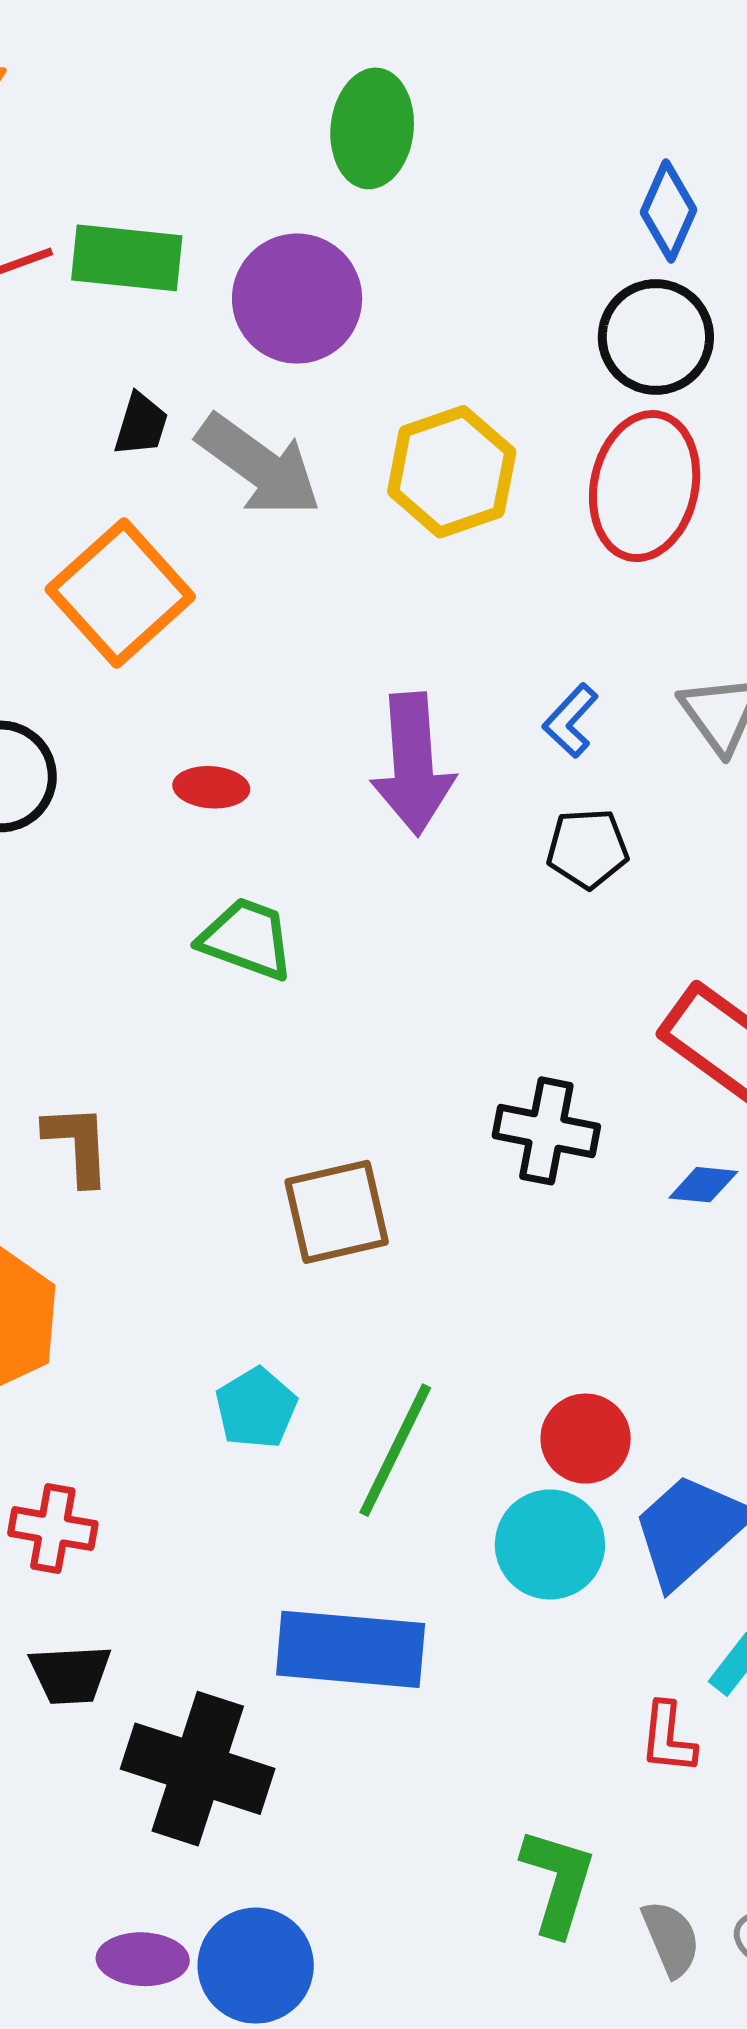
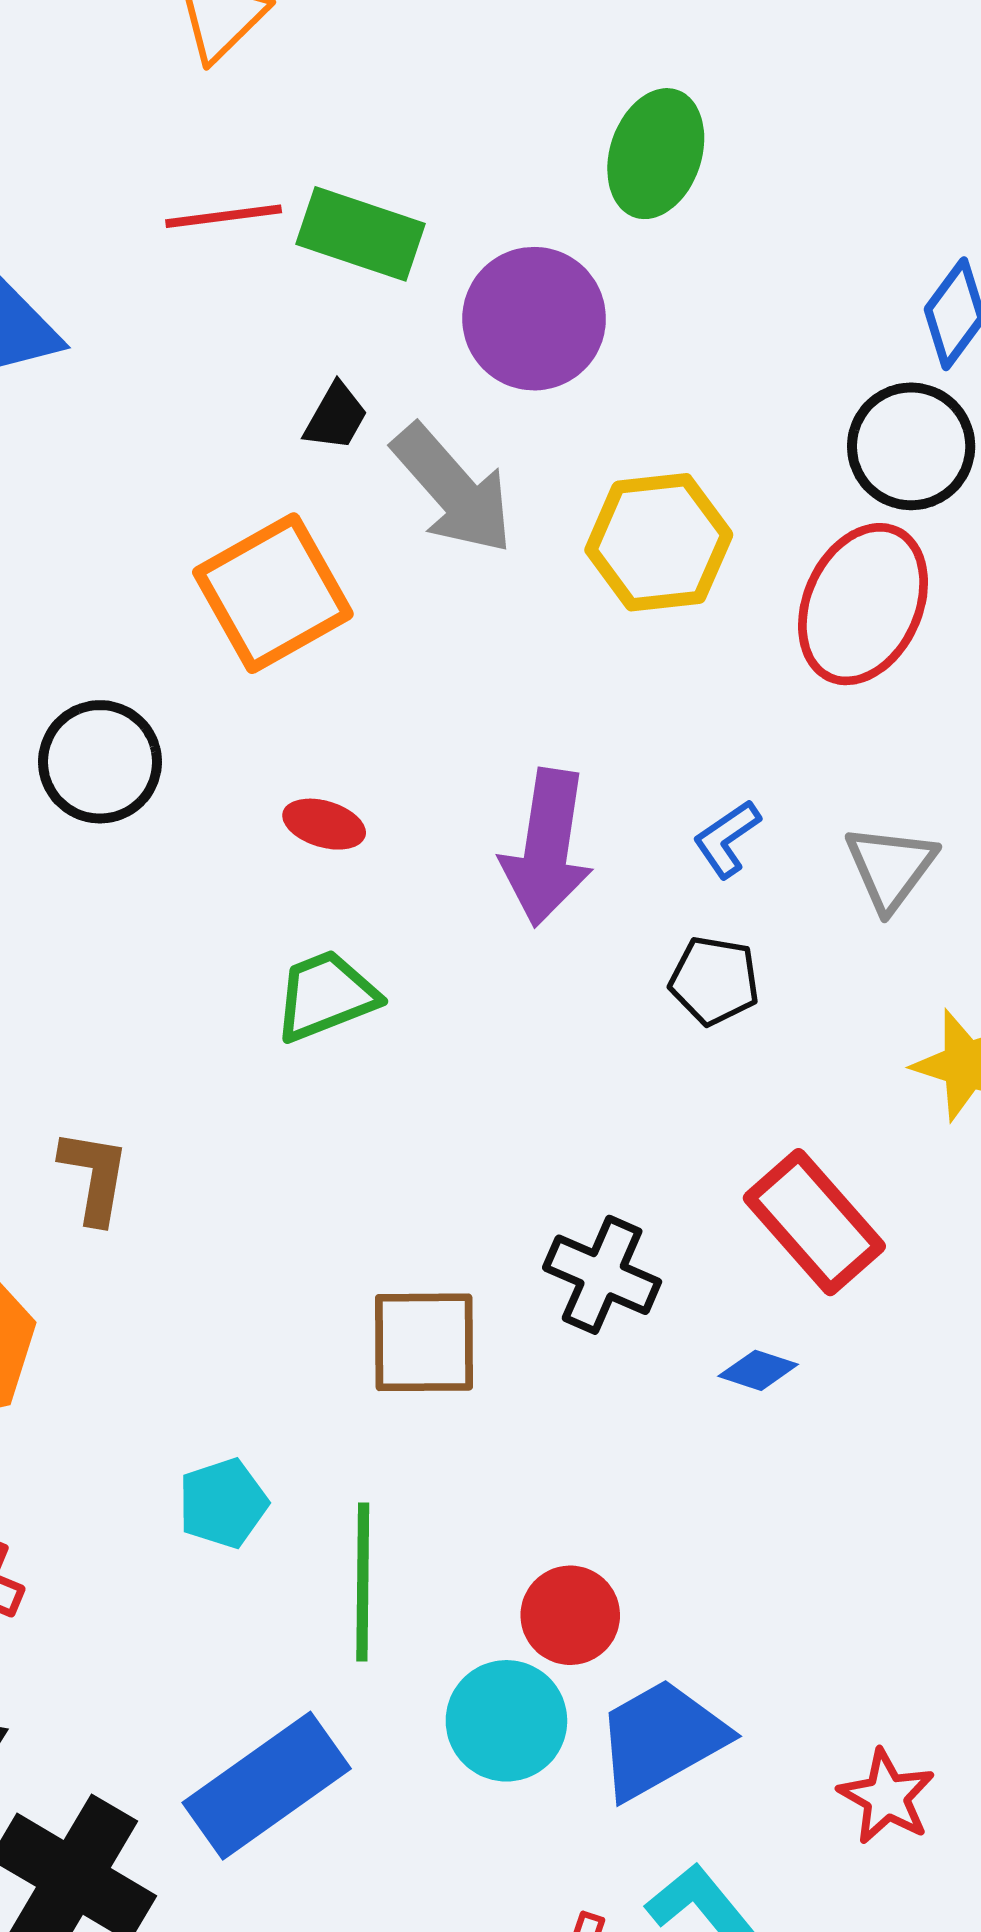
green trapezoid: (247, 939) -> (326, 996), turned -54
brown square: (337, 1212) -> (424, 1342), moved
green line: (395, 1450) -> (363, 1582), turned -38
blue rectangle: (351, 1649) -> (267, 1786), turned -53

